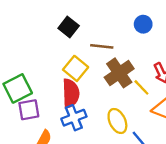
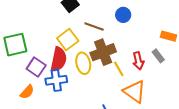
blue circle: (143, 24) -> (123, 15), moved
purple square: (29, 110) -> (36, 67), moved, turned 30
yellow ellipse: (117, 121) -> (83, 63), moved

